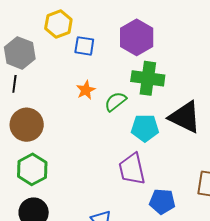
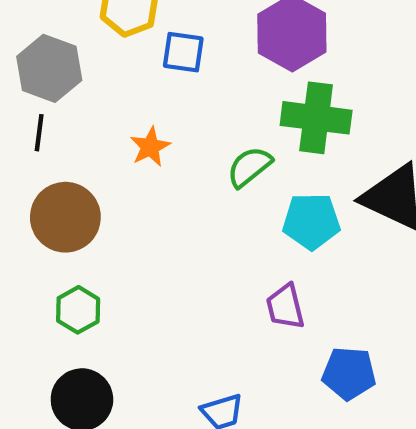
orange star: (86, 90) -> (150, 147), moved
green hexagon: (32, 169) -> (78, 310), size x0.7
purple trapezoid: (132, 169) -> (285, 307), size x0.7

